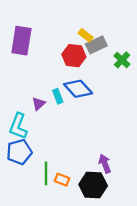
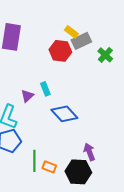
blue diamond: (78, 89) -> (64, 114), moved

